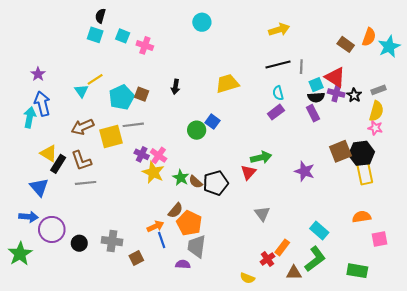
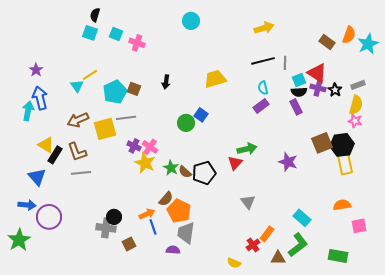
black circle: (79, 243) -> (114, 217), moved

